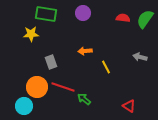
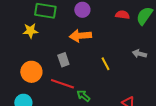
orange arrow: (85, 51) -> (80, 36), moved, size x1.5
gray rectangle: (51, 62) -> (63, 60), moved
orange circle: (37, 87) -> (31, 72), moved

